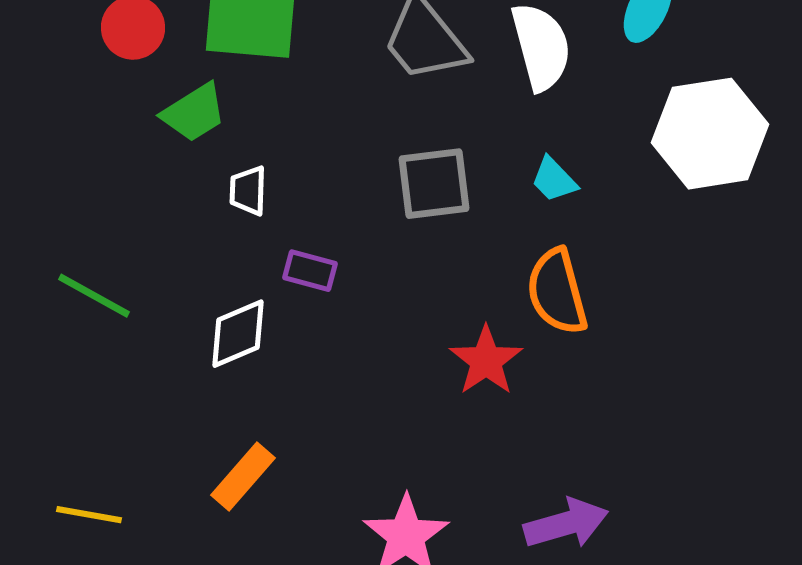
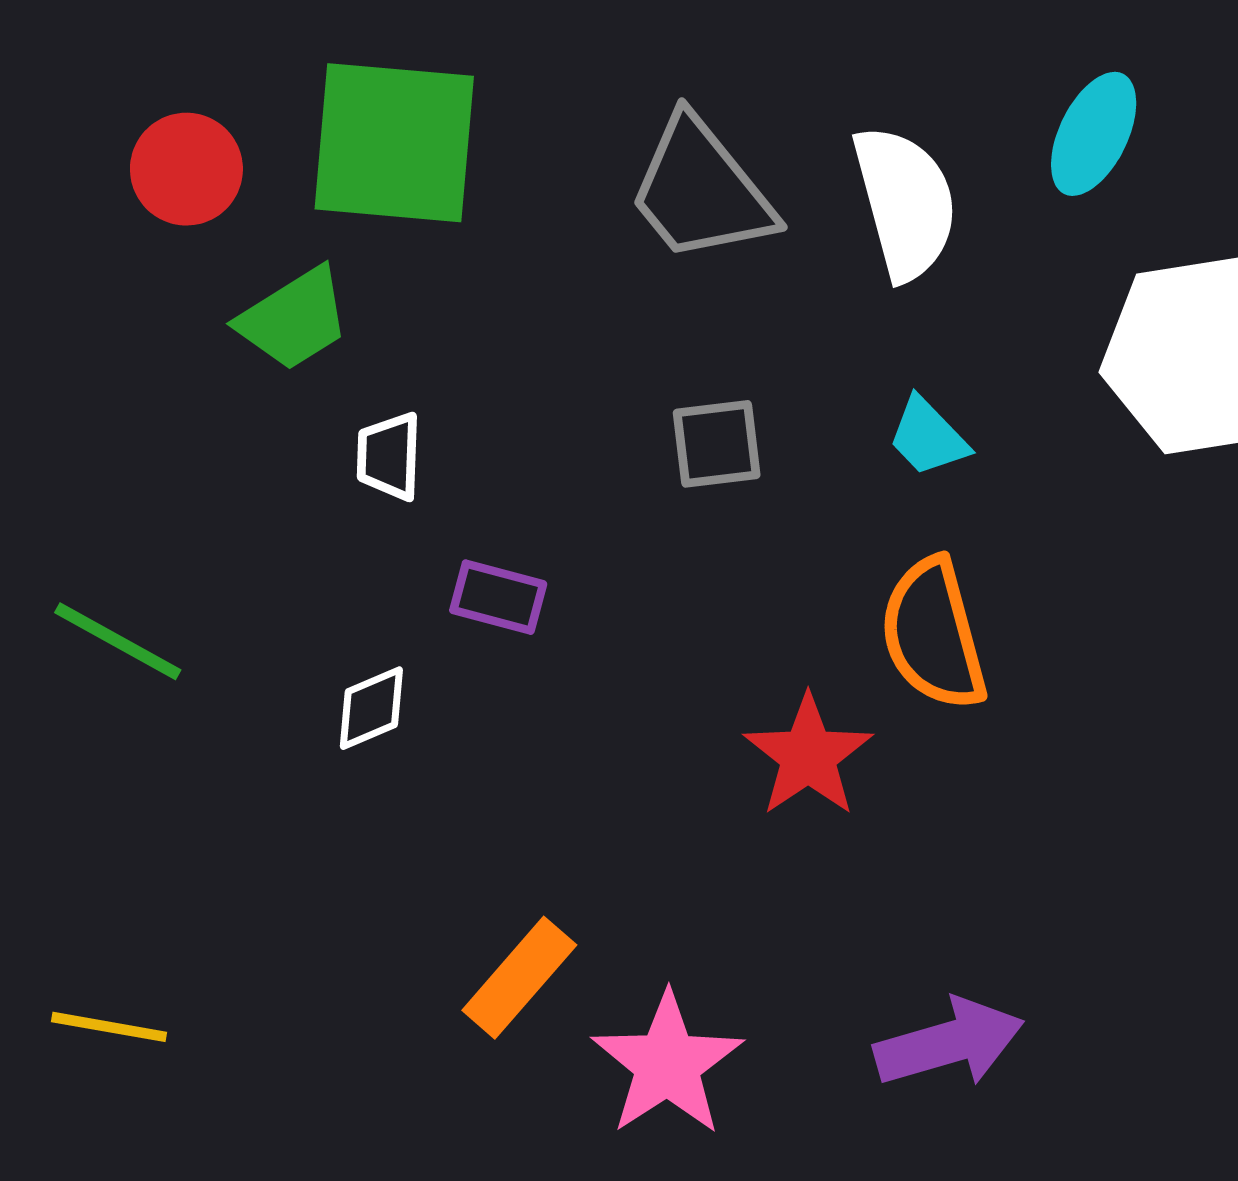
gray square: (434, 184) -> (717, 444), size x0.7
white diamond: (238, 334) -> (371, 708), size x0.7
orange rectangle: (243, 477) -> (519, 978), moved

